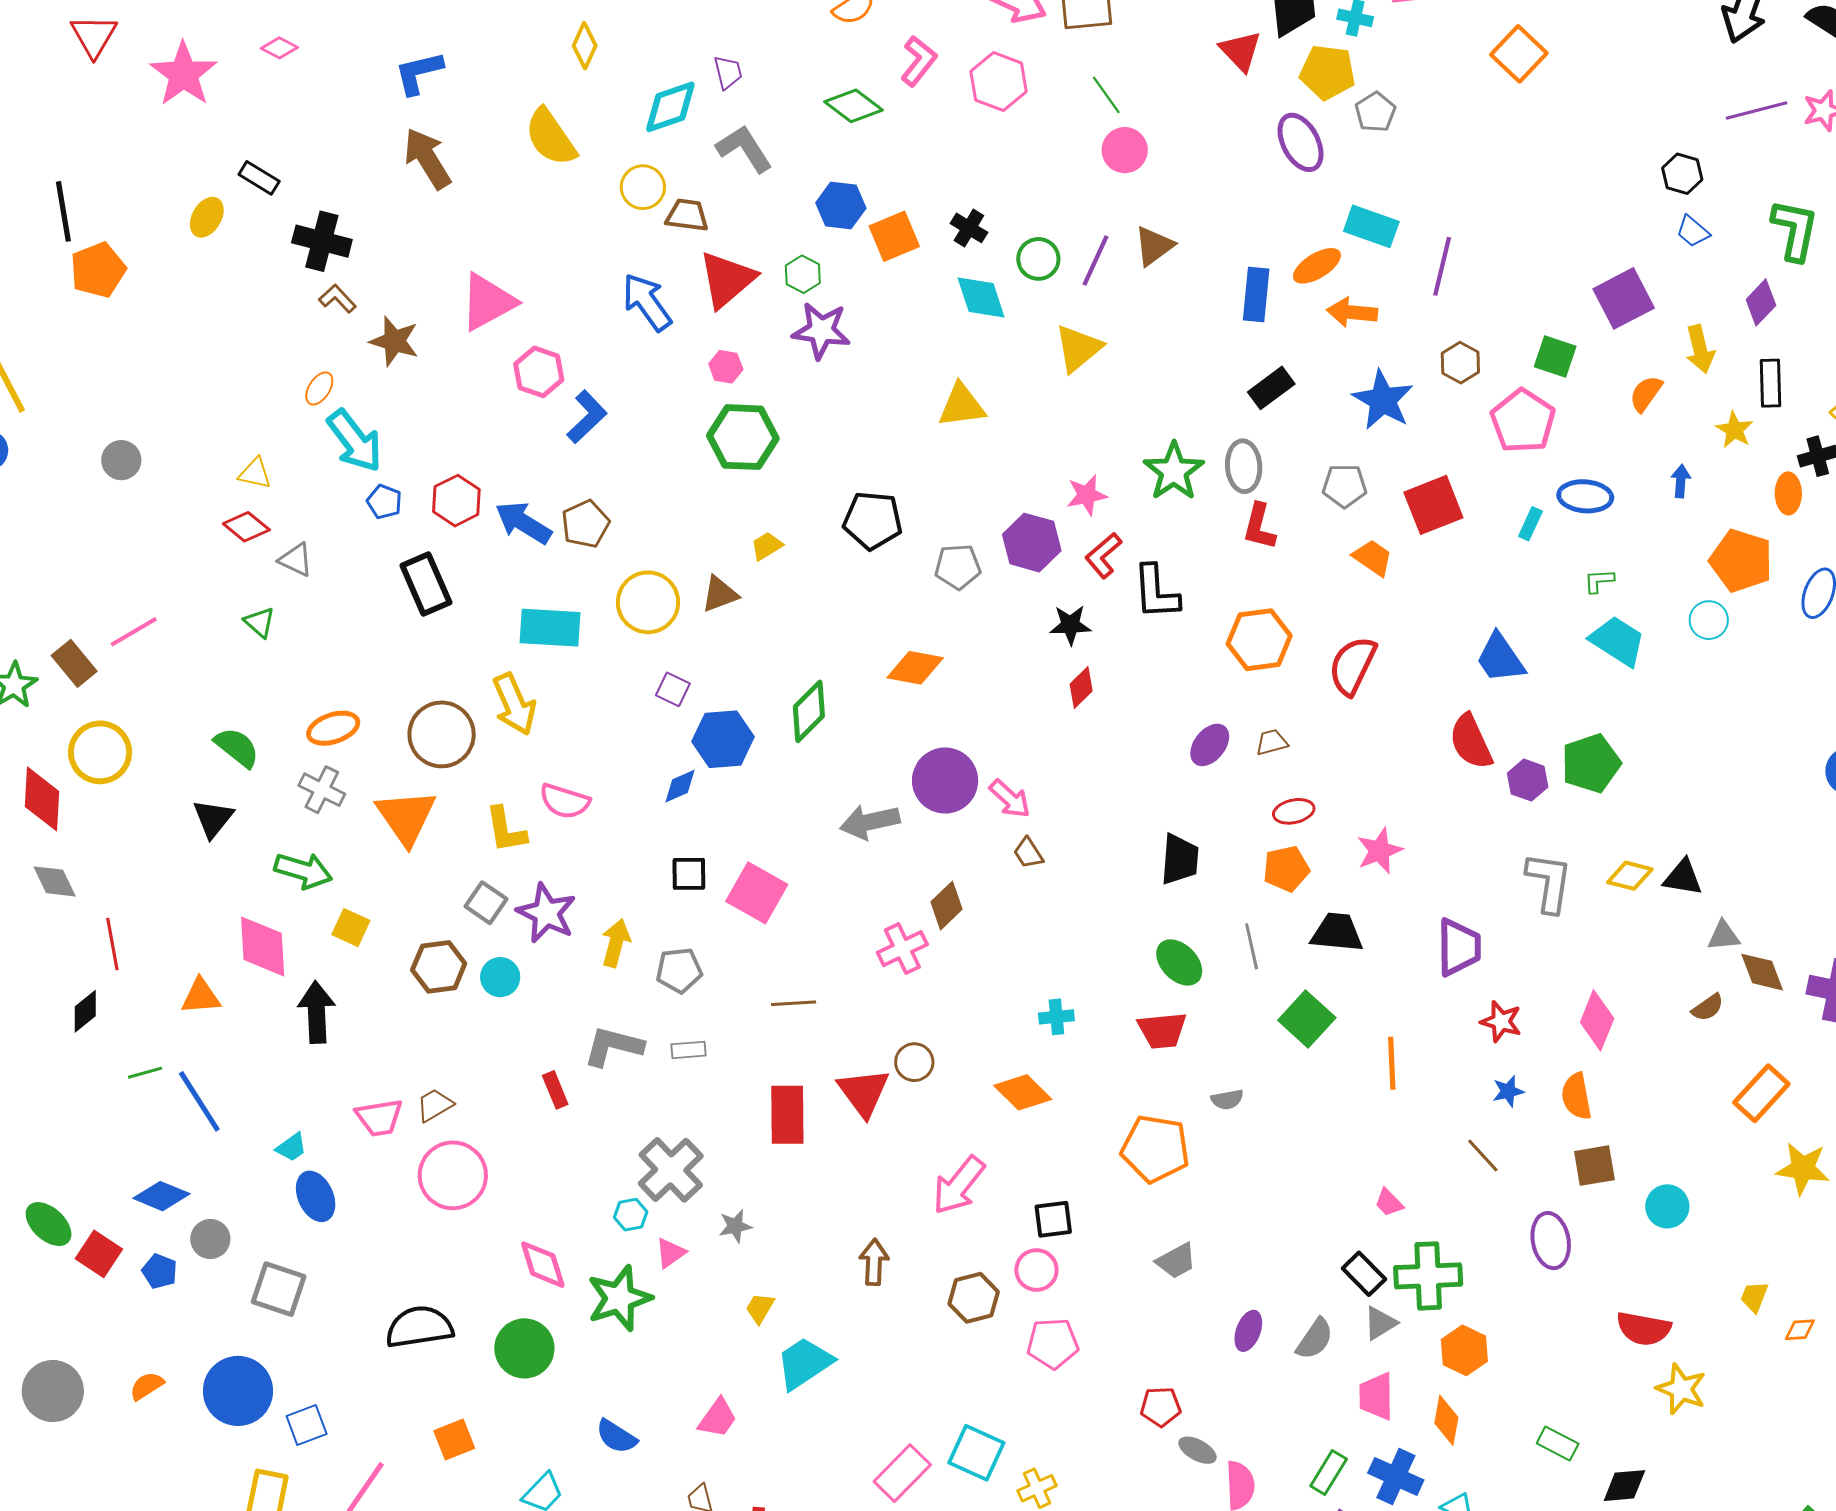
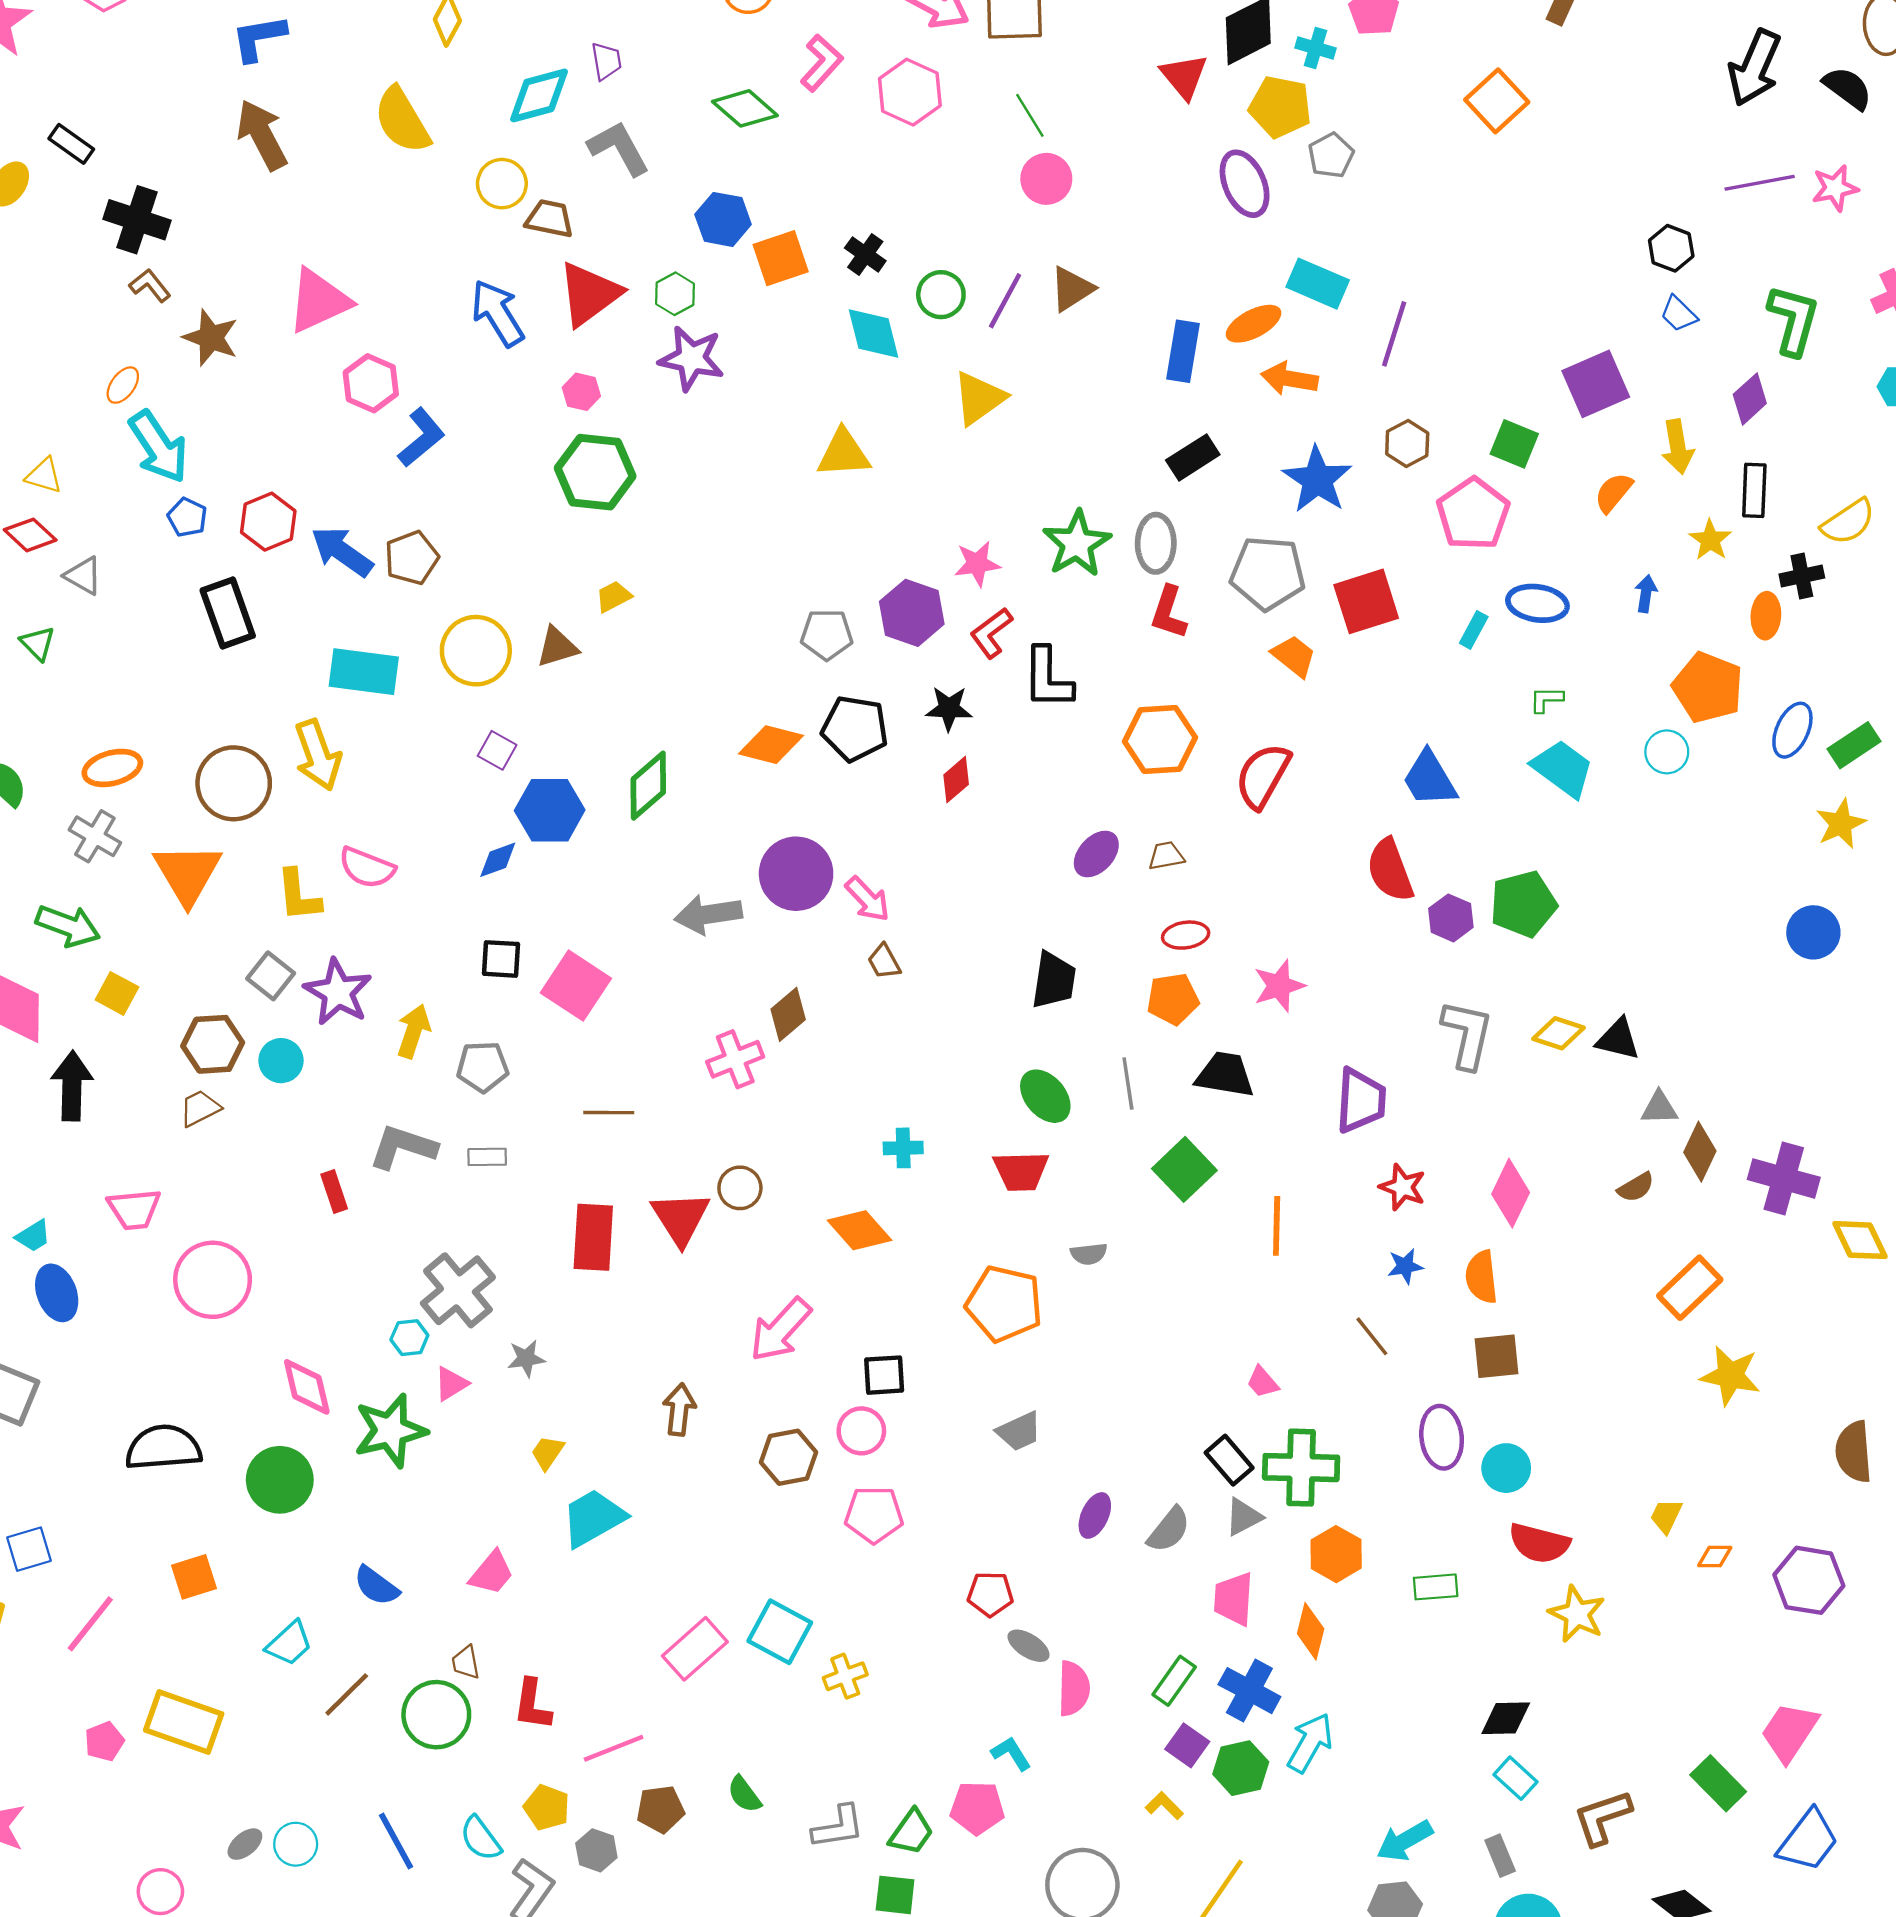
gray pentagon: (1345, 486) -> (1268, 573), size x1.5
black pentagon: (873, 520) -> (855, 729), moved
brown diamond: (1762, 972) -> (1700, 1152), turned 42
brown trapezoid: (435, 1105) -> (200, 1108), moved
cyan circle: (1667, 1206) -> (1506, 1468), moved
green rectangle: (1558, 1443) -> (1436, 1587), moved, turned -36

